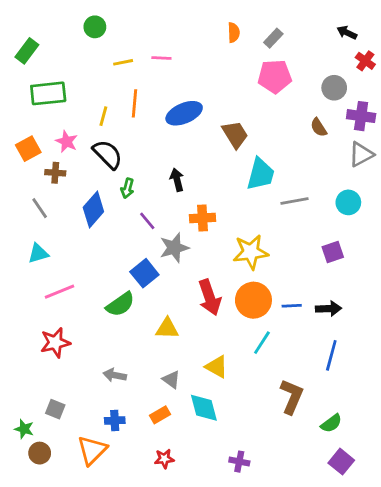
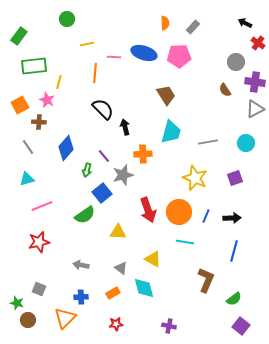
pink line: (161, 58) -> (114, 57), moved
pink pentagon: (275, 76) -> (179, 56), moved
blue ellipse: (184, 113) -> (144, 53), moved, turned 40
yellow line: (103, 116) -> (59, 82), moved
black semicircle: (108, 154) -> (103, 109), moved
cyan trapezoid: (261, 174) -> (171, 132), moved
green arrow: (127, 188) -> (87, 170), moved
yellow star: (251, 252) -> (195, 178), moved, turned 30
blue line: (292, 306) -> (206, 216), turned -64
cyan line: (262, 343) -> (185, 242), turned 66

